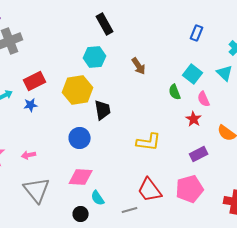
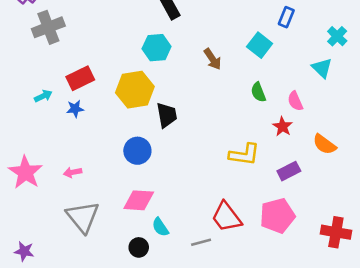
cyan square: (193, 74) -> (260, 45), moved
yellow L-shape: (149, 142) -> (244, 155), moved

